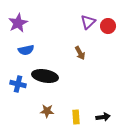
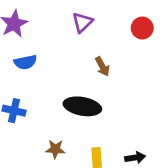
purple triangle: (88, 22) -> (82, 22), moved
black ellipse: (45, 76) -> (82, 106), moved

